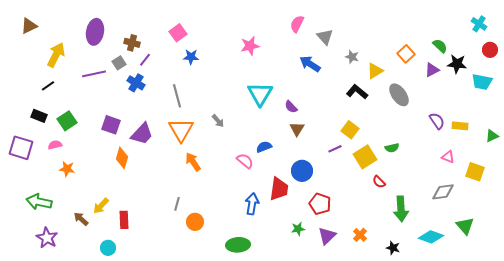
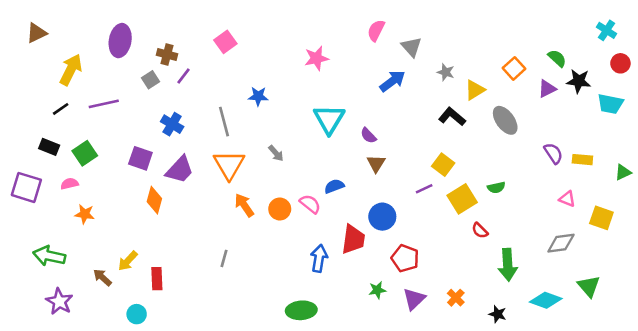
blue star: (191, 57) -> (258, 96), moved
blue arrow: (310, 64) -> (392, 81), turned 110
purple line: (94, 74) -> (104, 104), moved
blue cross: (136, 83) -> (172, 124), moved
orange circle: (195, 222) -> (280, 209), moved

